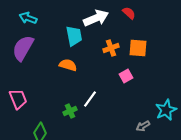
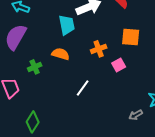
orange cross: (111, 48) -> (99, 49), moved
green cross: (70, 111) -> (35, 67), moved

